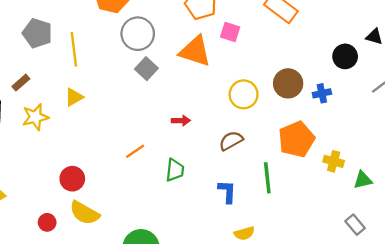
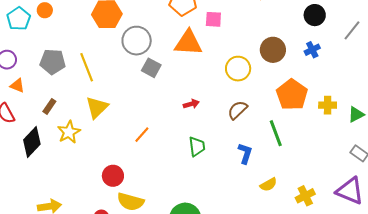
blue cross: (322, 93) -> (312, 50), moved
yellow triangle: (74, 97) -> (97, 107), size x1.4
orange line: (135, 151) -> (142, 135), moved
blue L-shape: (227, 192) -> (245, 153), turned 30

